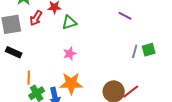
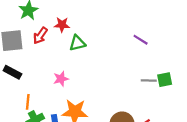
gray line: (135, 51) -> (149, 80), turned 72
pink star: (70, 54) -> (61, 79), moved

